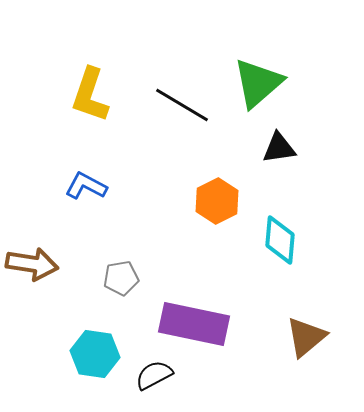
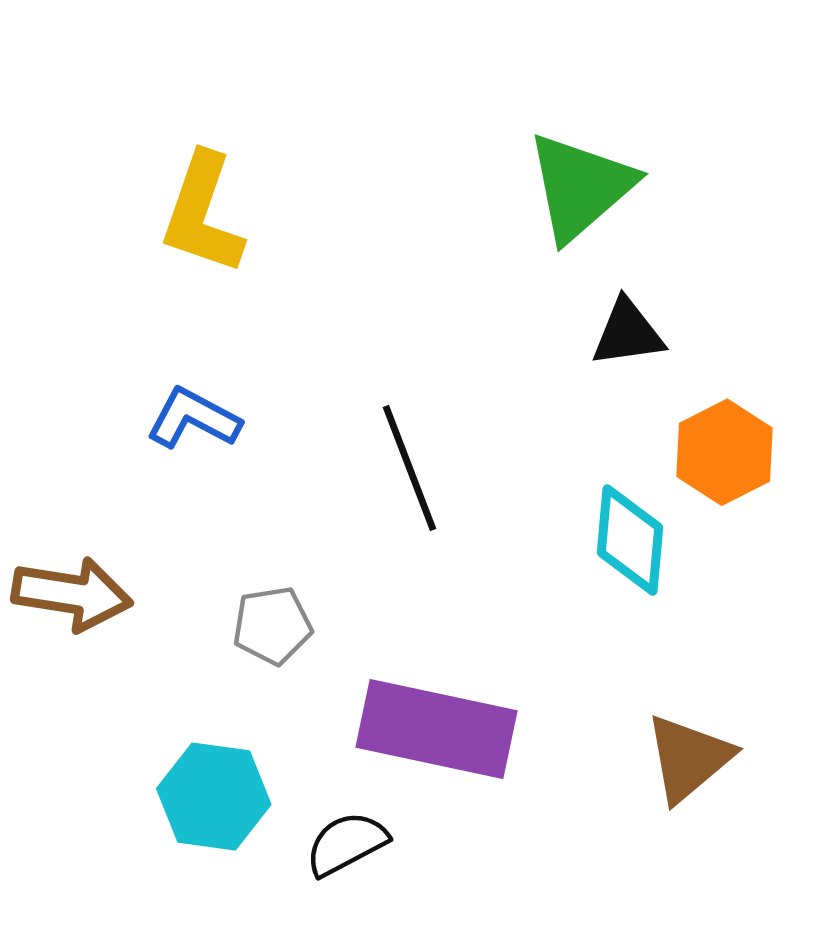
black line: (182, 105) -> (410, 468), moved, turned 38
orange hexagon: (217, 201) -> (724, 452), moved

